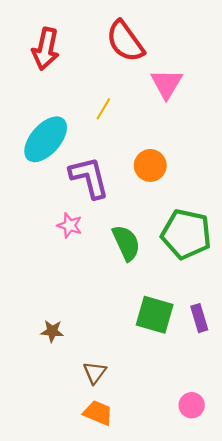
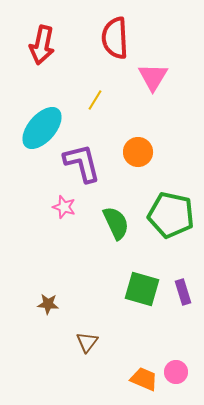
red semicircle: (125, 41) -> (115, 38), turned 33
orange trapezoid: (98, 413) -> (144, 379), moved

